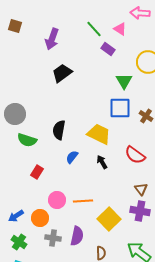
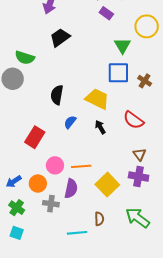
green semicircle: (27, 140) -> (25, 58), moved
red rectangle: (37, 172) -> (35, 137), size x1.5
purple semicircle: (77, 236) -> (71, 189), moved

